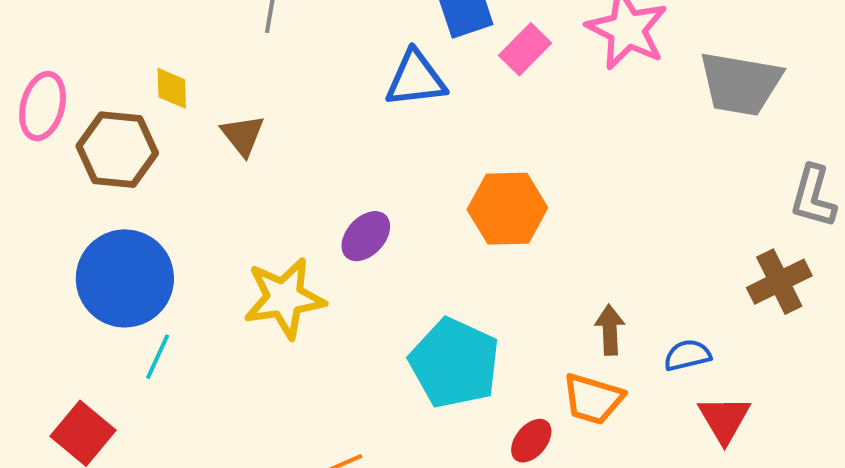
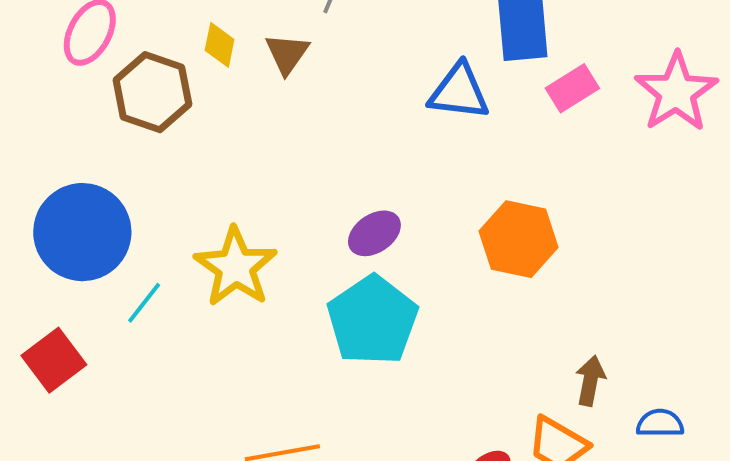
brown triangle: (243, 135) -> (287, 54), moved
blue circle: (125, 278) -> (82, 232), moved
yellow star: (284, 298) -> (236, 267), moved, turned 30
cyan pentagon: (455, 363) -> (372, 320), moved

